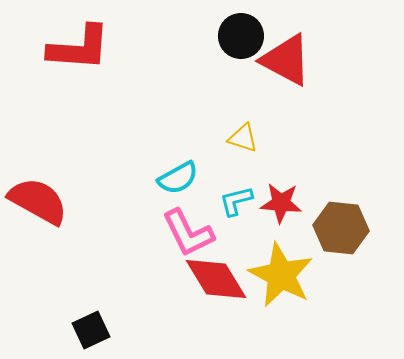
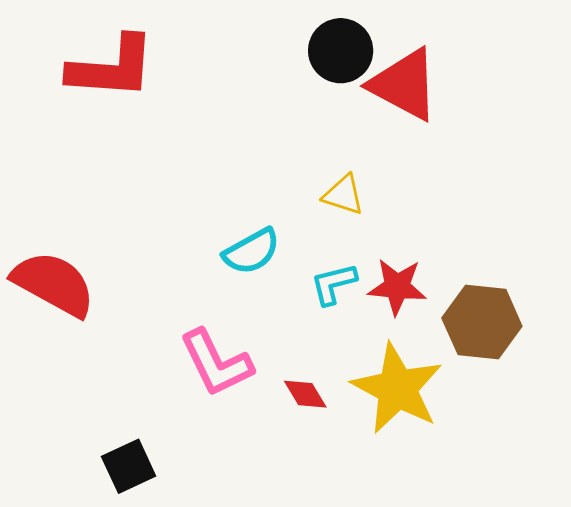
pink L-shape: (188, 233) -> (216, 363), moved
red diamond: (216, 279) -> (305, 394), size x0.5

